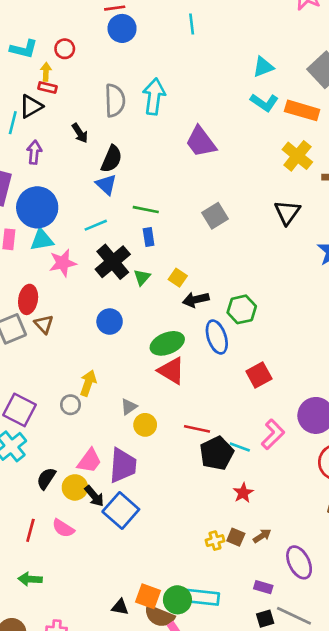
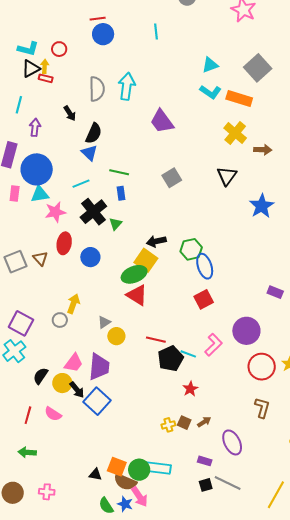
black triangle: (31, 106) -> (31, 69), moved
yellow square: (178, 278) -> (146, 260), moved, size x1.6
red ellipse: (28, 299) -> (64, 243), moved
blue ellipse: (217, 337) -> (205, 266), moved

